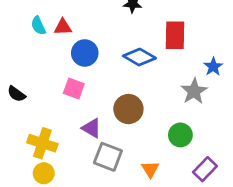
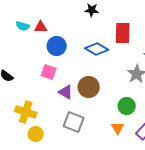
cyan semicircle: (38, 26) -> (23, 26), turned -48
purple triangle: (92, 128) -> (66, 92), moved
orange triangle: (150, 169) -> (118, 128), moved
yellow circle: (44, 173) -> (36, 134), moved

